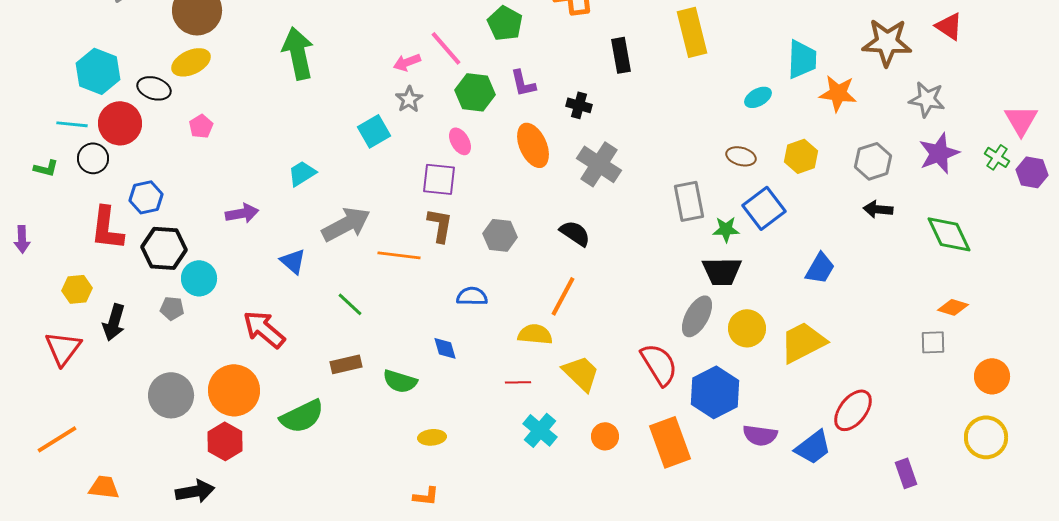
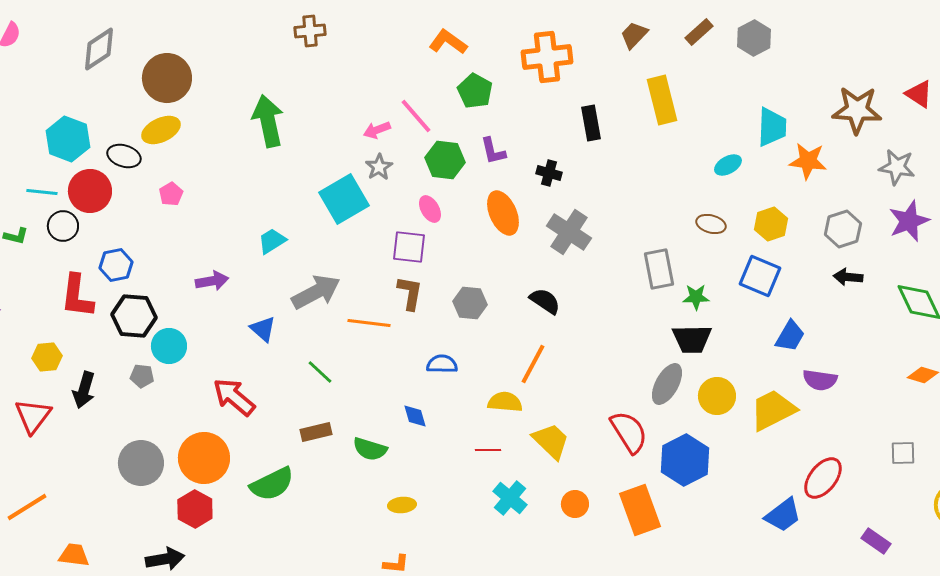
cyan square: (374, 131) -> (344, 199), size x1.5
blue square: (764, 208) -> (760, 276), moved, turned -30
gray square: (933, 342) -> (903, 453), moved
purple semicircle: (760, 435) -> (820, 380), moved
purple rectangle: (906, 473) -> (876, 541), turned -36

